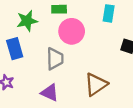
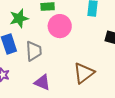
gray trapezoid: (55, 59) -> (34, 51), moved

